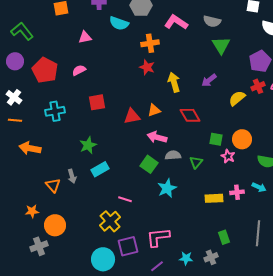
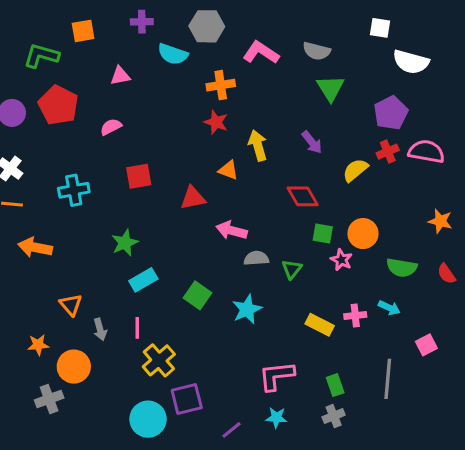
green L-shape: (22, 31) -> (41, 56), moved, turned -35
red pentagon: (45, 70) -> (58, 105), moved
purple arrow: (209, 80) -> (312, 142), turned -91
orange triangle: (154, 110) -> (228, 170), moved, turned 40
red diamond: (190, 115) -> (303, 196), moved
green square: (149, 164) -> (198, 295), moved
gray arrow: (72, 176) -> (100, 329), moved
yellow rectangle: (214, 198) -> (320, 325), turned 30
pink line: (125, 199) -> (137, 328), moved, turned 72
pink L-shape: (158, 237) -> (276, 376), moved
gray cross: (211, 257) -> (334, 416), moved

